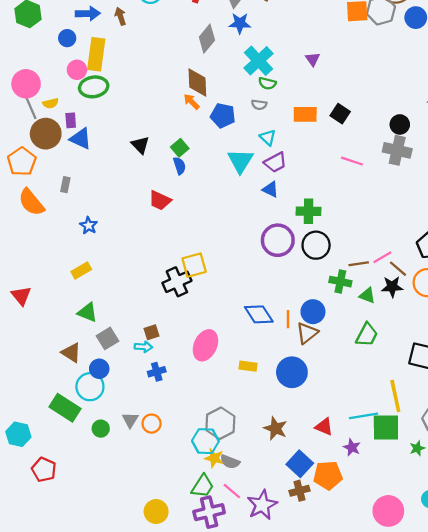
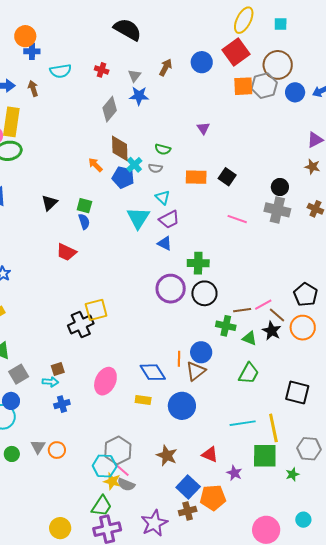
cyan cross: (259, 61) -> (134, 165), moved, size x0.6
brown diamond: (197, 83) -> (120, 148), moved
black triangle: (140, 145) -> (50, 203), turned 30
green square: (180, 148) -> (84, 206), turned -35
black star: (392, 287) -> (272, 331), turned 30
blue diamond: (259, 314) -> (153, 372), moved
cyan line: (364, 416) -> (243, 423), moved
pink line: (232, 491) -> (121, 469), moved

